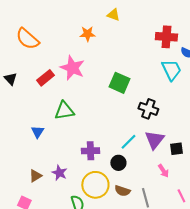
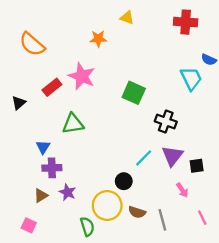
red cross: (166, 37) -> (186, 22), moved
black triangle: (10, 79) -> (19, 103), moved, turned 32
purple cross: (90, 151) -> (52, 168), moved
black circle: (118, 163) -> (124, 181), moved

